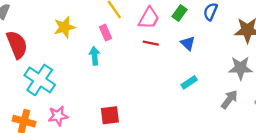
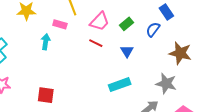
pink rectangle: (106, 33) -> (60, 24), turned -64
cyan rectangle: (189, 82) -> (120, 85), size x1.5

